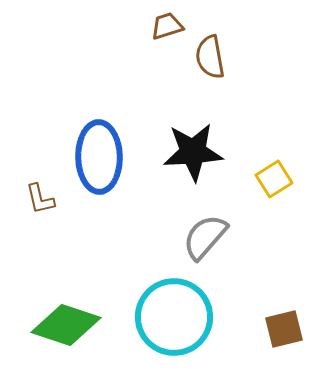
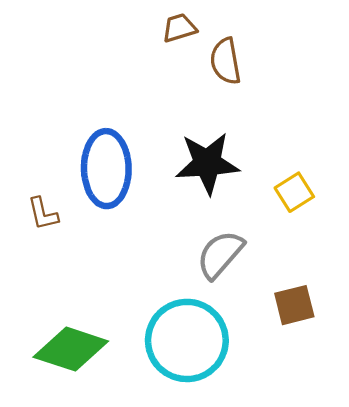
brown square: (284, 329) -> (294, 305), moved

